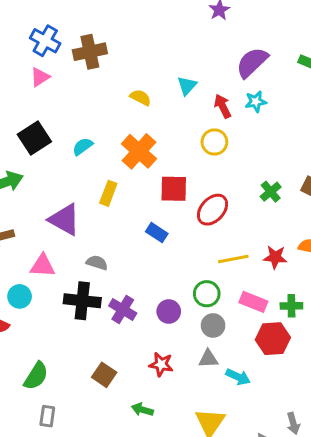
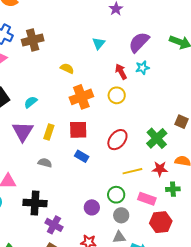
cyan triangle: (187, 86) -> (99, 43), moved
orange cross: (139, 151) -> (81, 97), moved, turned 30
red square: (174, 189) -> (78, 130), moved
green cross: (271, 192) -> (157, 138), moved, size x1.5
purple triangle: (64, 219) -> (23, 131), moved, turned 35
gray semicircle: (97, 263) -> (45, 163), moved
green cross: (291, 306) -> (173, 189), moved
purple cross: (123, 310) -> (54, 225), moved

